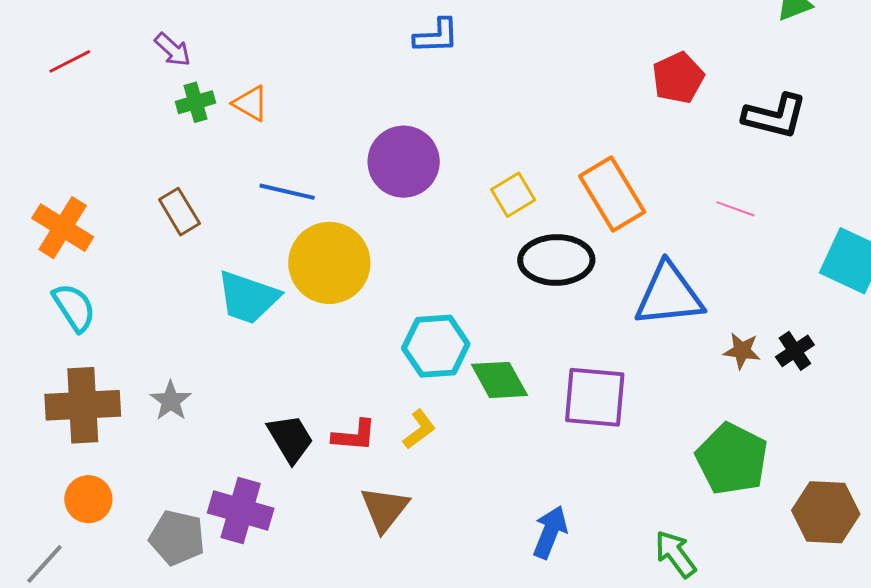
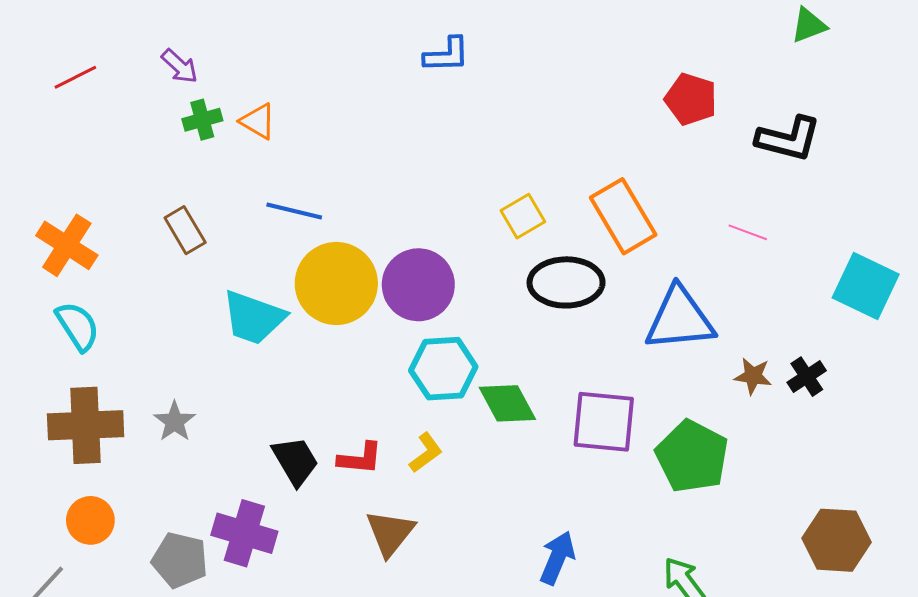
red pentagon: (678, 78) -> (691, 99), turned -30
purple circle: (404, 162) -> (418, 285), moved
green pentagon: (732, 459) -> (692, 456), moved

